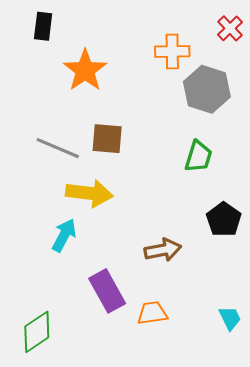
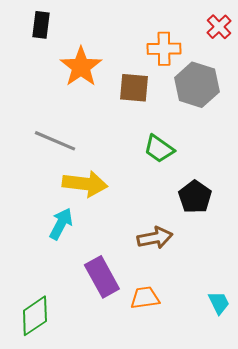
brown square: (107, 139) -> (134, 88), moved
green trapezoid: (198, 156) -> (159, 149), moved, turned 108
black pentagon: (224, 219) -> (195, 197), moved

